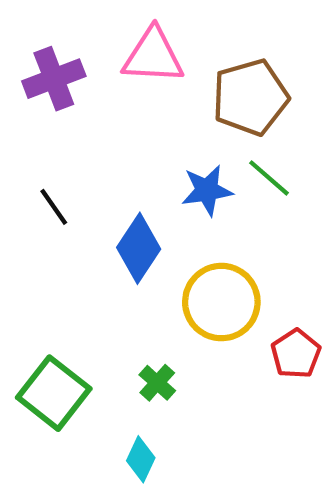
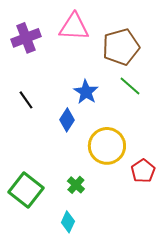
blue star: (207, 190) -> (86, 92), moved, turned -30
blue diamond: (139, 248) -> (67, 120), size x0.7

